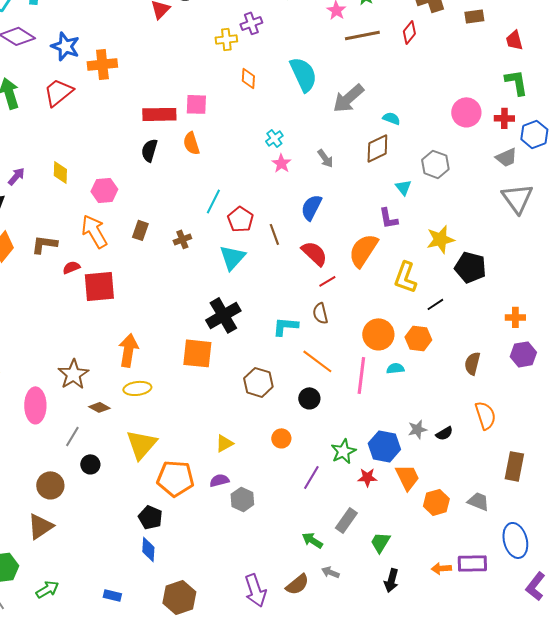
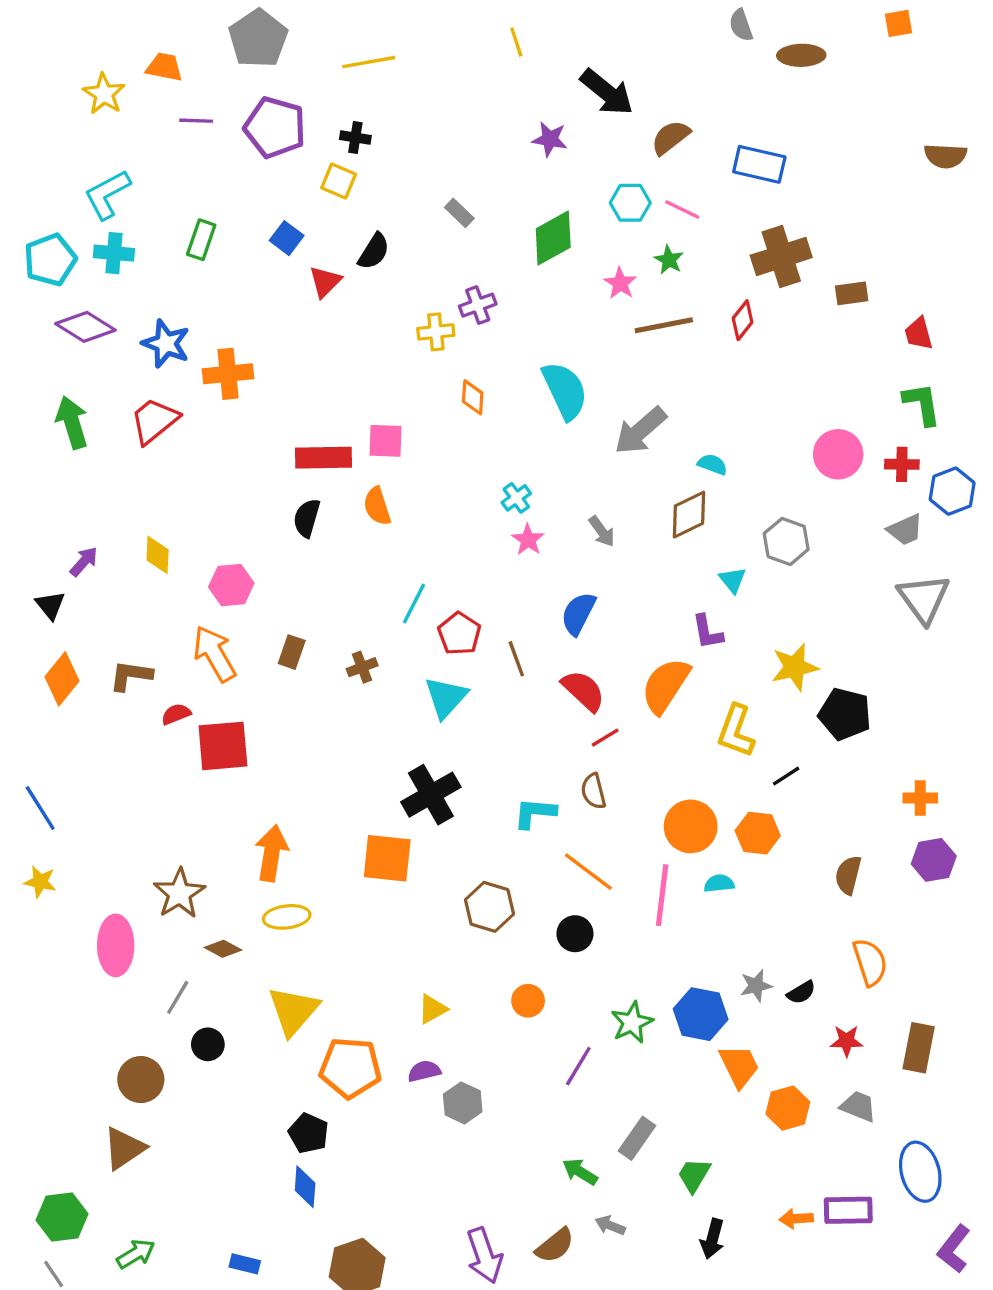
red star: (367, 477) -> (847, 1041), moved

